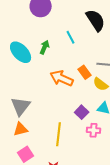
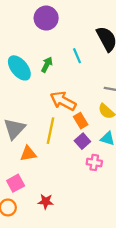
orange rectangle: (85, 72) -> (81, 121), moved
orange triangle: (21, 129) -> (28, 154), moved
yellow line: (59, 134) -> (50, 131), moved

